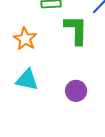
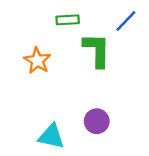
cyan triangle: (27, 80) -> (51, 136), moved

